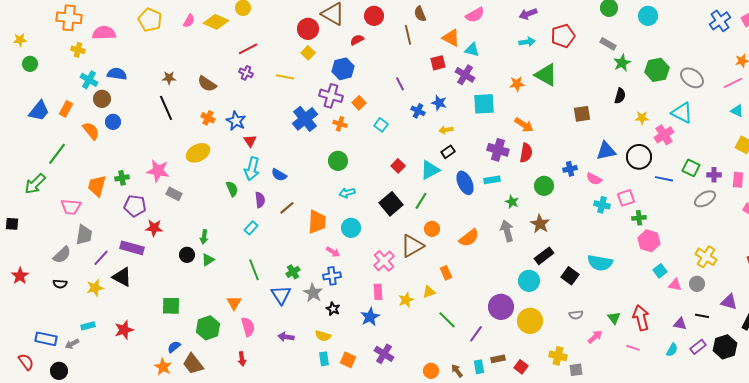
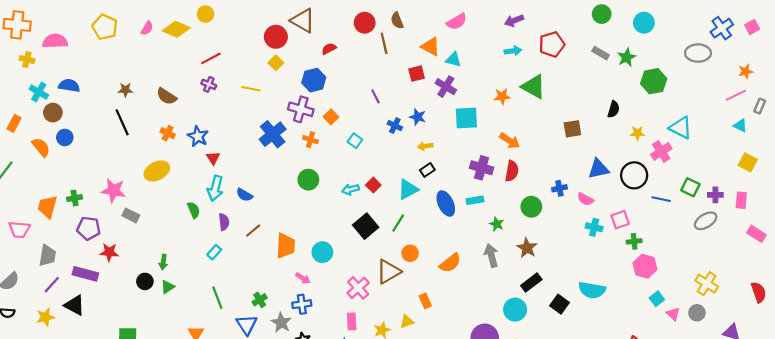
red circle: (374, 16) -> (365, 23), moved
green star: (622, 63) -> (627, 57), moved
gray ellipse: (692, 78) -> (698, 53), moved, turned -35
cyan arrow: (347, 193) -> (351, 189), moved
gray trapezoid: (84, 235) -> (47, 255), moved
pink triangle: (675, 285) -> (673, 314), turned 32

